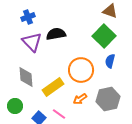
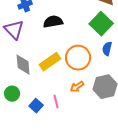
purple triangle: (32, 42) -> (14, 30), moved
yellow rectangle: (53, 87) -> (50, 62), moved
pink line: (59, 114) -> (56, 102), turned 40

